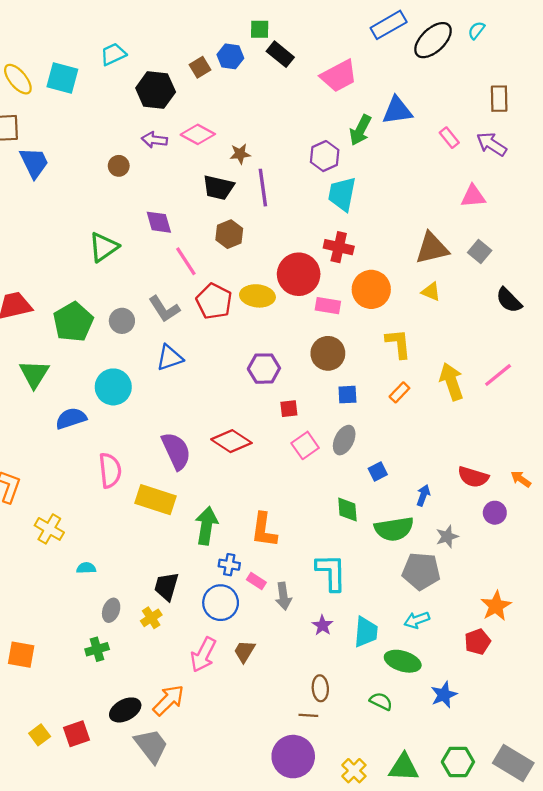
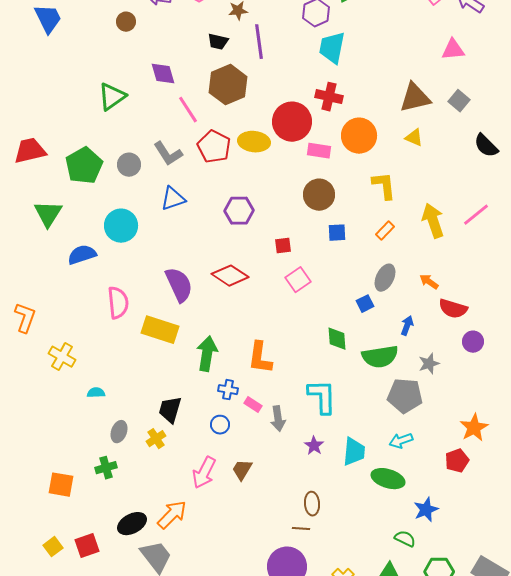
black trapezoid: (218, 188) -> (218, 42), size x0.7
brown hexagon: (229, 234) -> (228, 85), size x1.5
purple hexagon: (264, 369) -> (239, 211), moved
gray ellipse: (344, 440) -> (385, 278), moved
orange arrow: (521, 479) -> (429, 282), moved
blue circle: (221, 603) -> (220, 425), size x0.6
orange square: (21, 655) -> (61, 485), moved
green semicircle: (381, 701) -> (405, 539), moved

